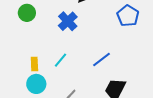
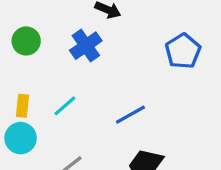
green circle: (27, 13) -> (26, 41), moved

